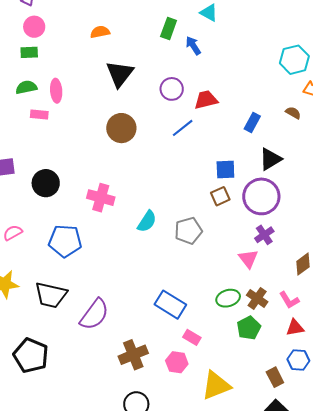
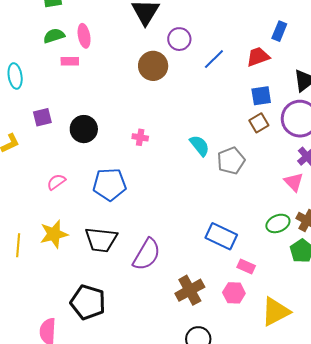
purple circle: (172, 89) -> (179, 39), moved
red trapezoid: (206, 100) -> (258, 57), moved
blue rectangle: (252, 123) -> (279, 31), moved
pink cross: (101, 198) -> (140, 137), size x0.6
cyan semicircle: (147, 221) -> (200, 146), moved, turned -65

